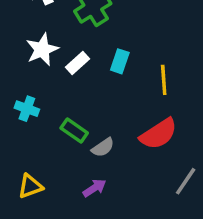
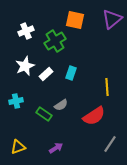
yellow line: (164, 80) -> (107, 87), moved
cyan cross: (27, 109) -> (16, 101), turned -32
gray semicircle: (103, 147) -> (61, 105), moved

